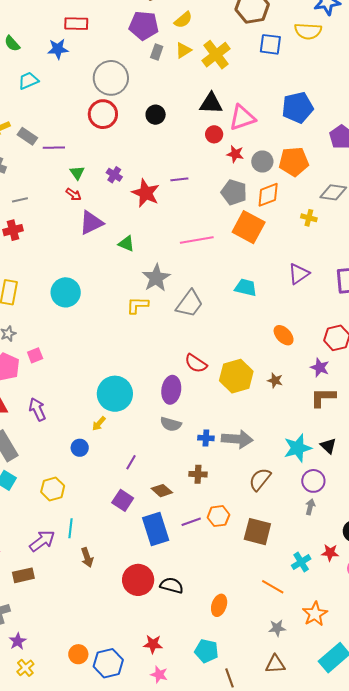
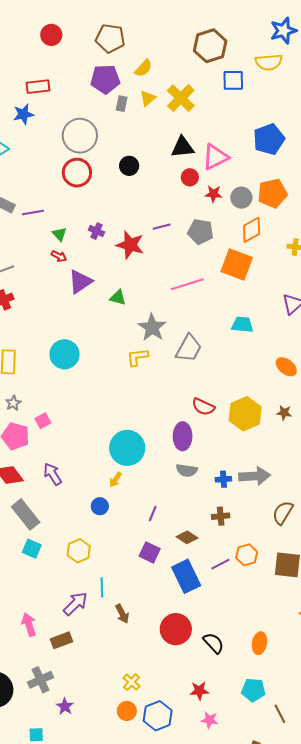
gray pentagon: (234, 192) -> (201, 232), moved
black semicircle: (172, 585) -> (213, 643), moved, turned 40
yellow cross: (25, 668) -> (132, 682), moved

